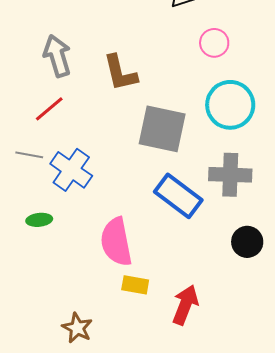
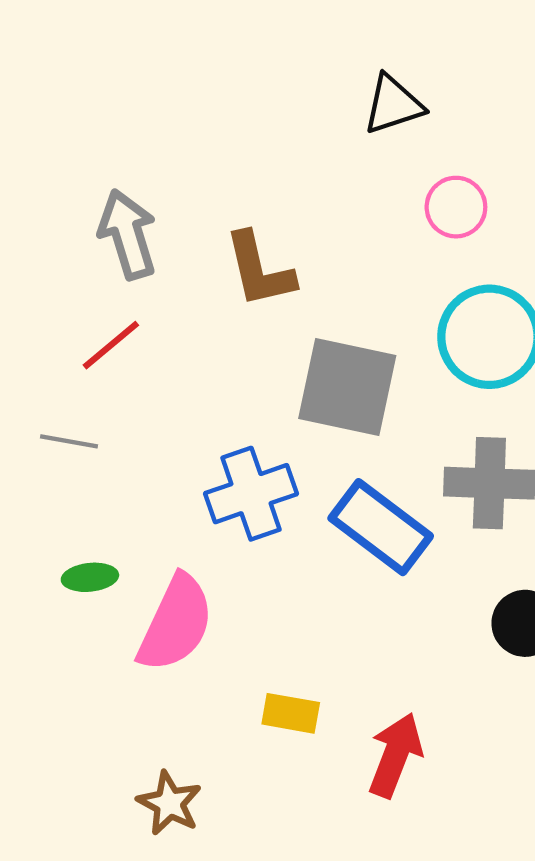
blue cross: (71, 170) -> (251, 494), moved, turned 36
pink semicircle: (116, 242) -> (176, 623), moved, turned -144

